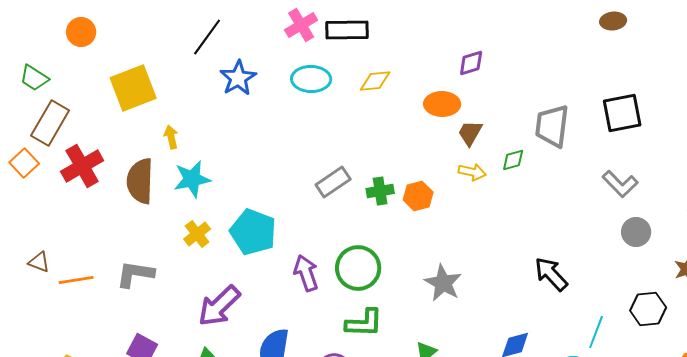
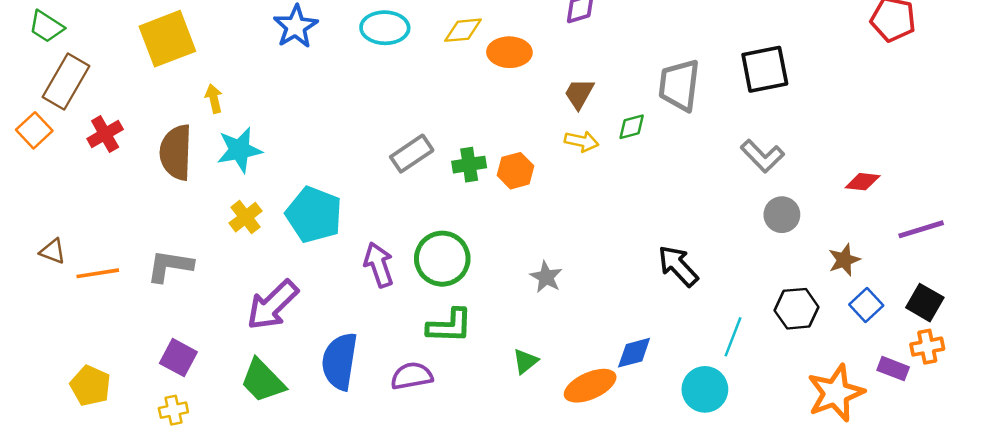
orange ellipse: (442, 104) -> (509, 52), moved
red cross: (82, 166) -> (105, 134), size x0.7
gray star: (443, 283) -> (546, 277), size x0.7

